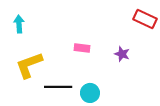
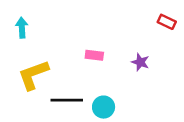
red rectangle: (145, 19) -> (167, 22), size x0.7

